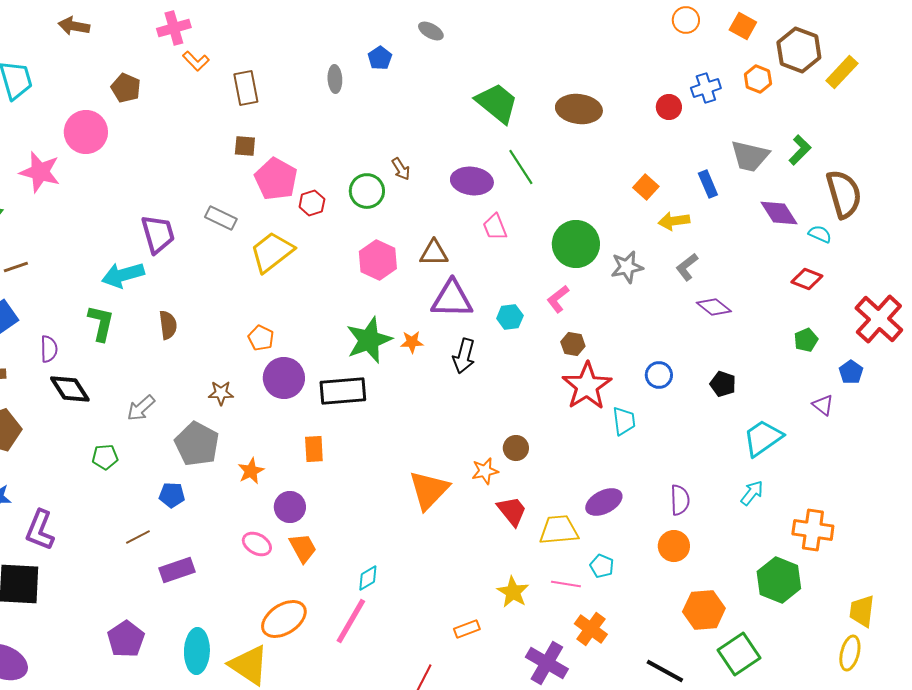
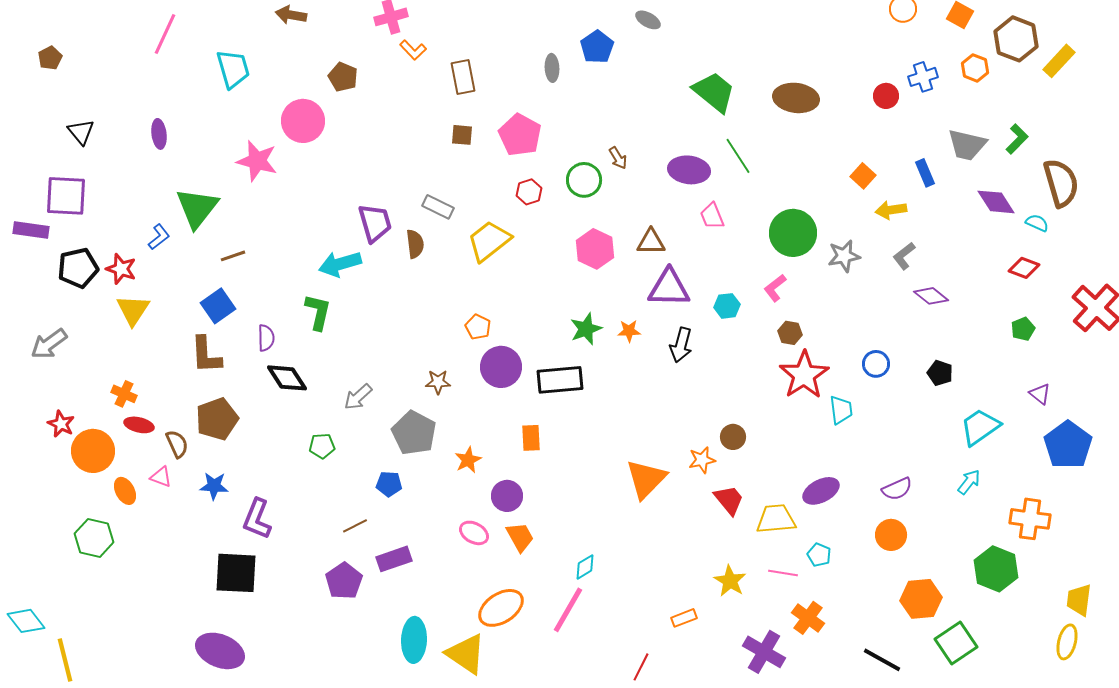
blue pentagon: (380, 58) -> (597, 47), size x1.4
pink pentagon: (276, 179) -> (520, 135), moved
brown semicircle: (168, 325) -> (415, 244), moved
green star: (369, 340) -> (586, 329), size x0.7
blue pentagon: (851, 372) -> (1068, 445), moved, size x2.0
purple semicircle: (680, 500) -> (897, 489), turned 68
purple pentagon: (126, 639) -> (344, 581), moved

